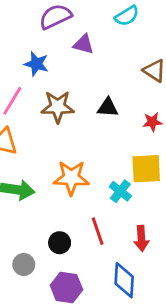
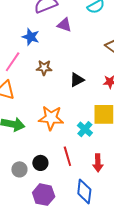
brown star: (58, 107) -> (44, 68), size x0.7
black triangle: (108, 107) -> (77, 80), moved, turned -35
gray circle: (24, 264) -> (19, 169), moved

